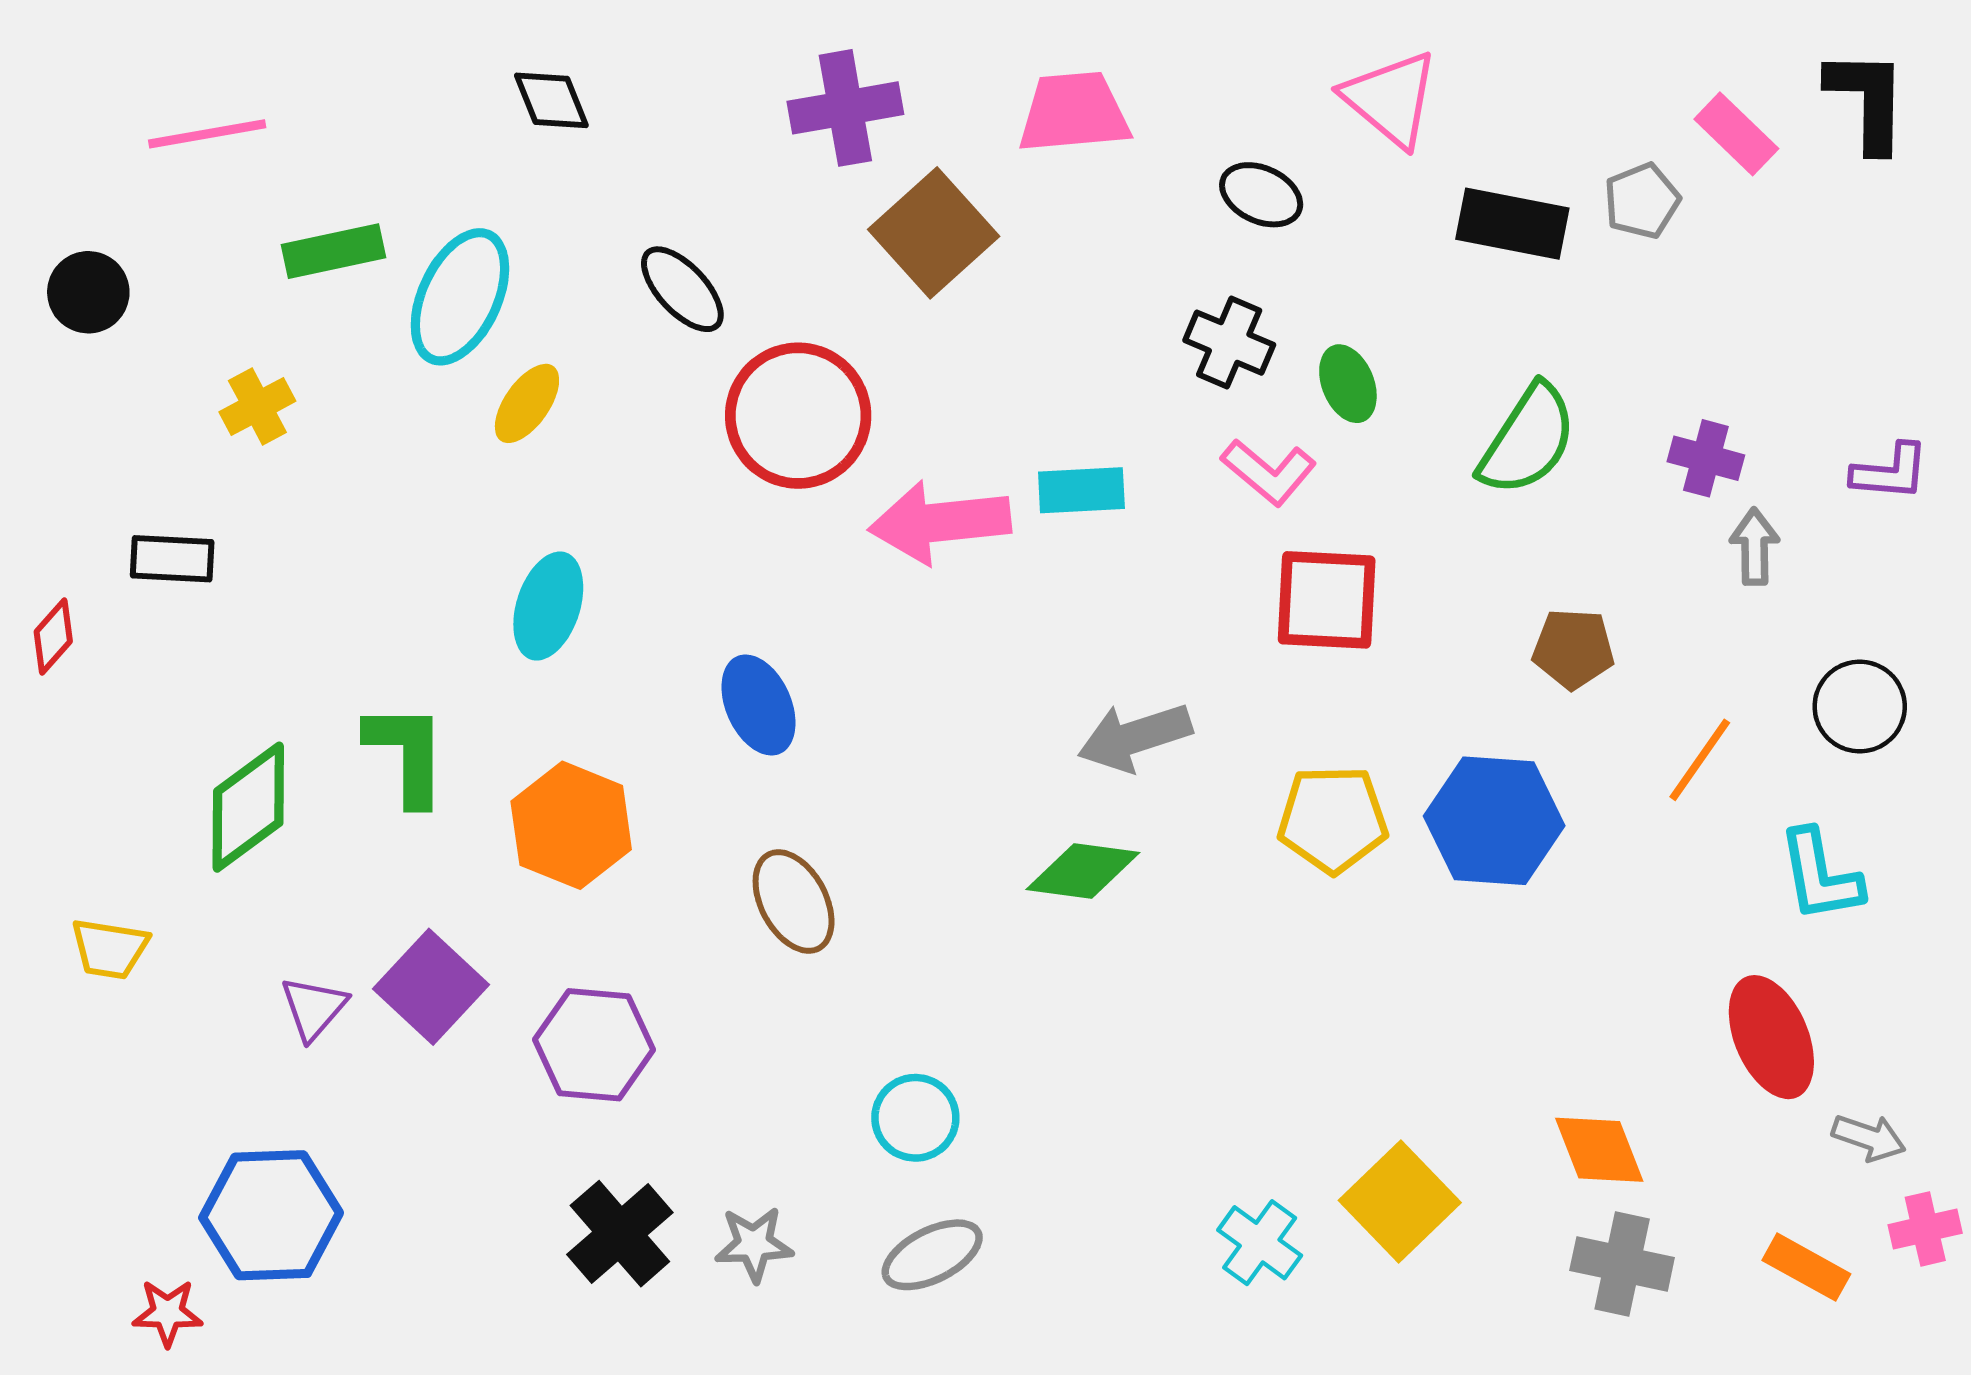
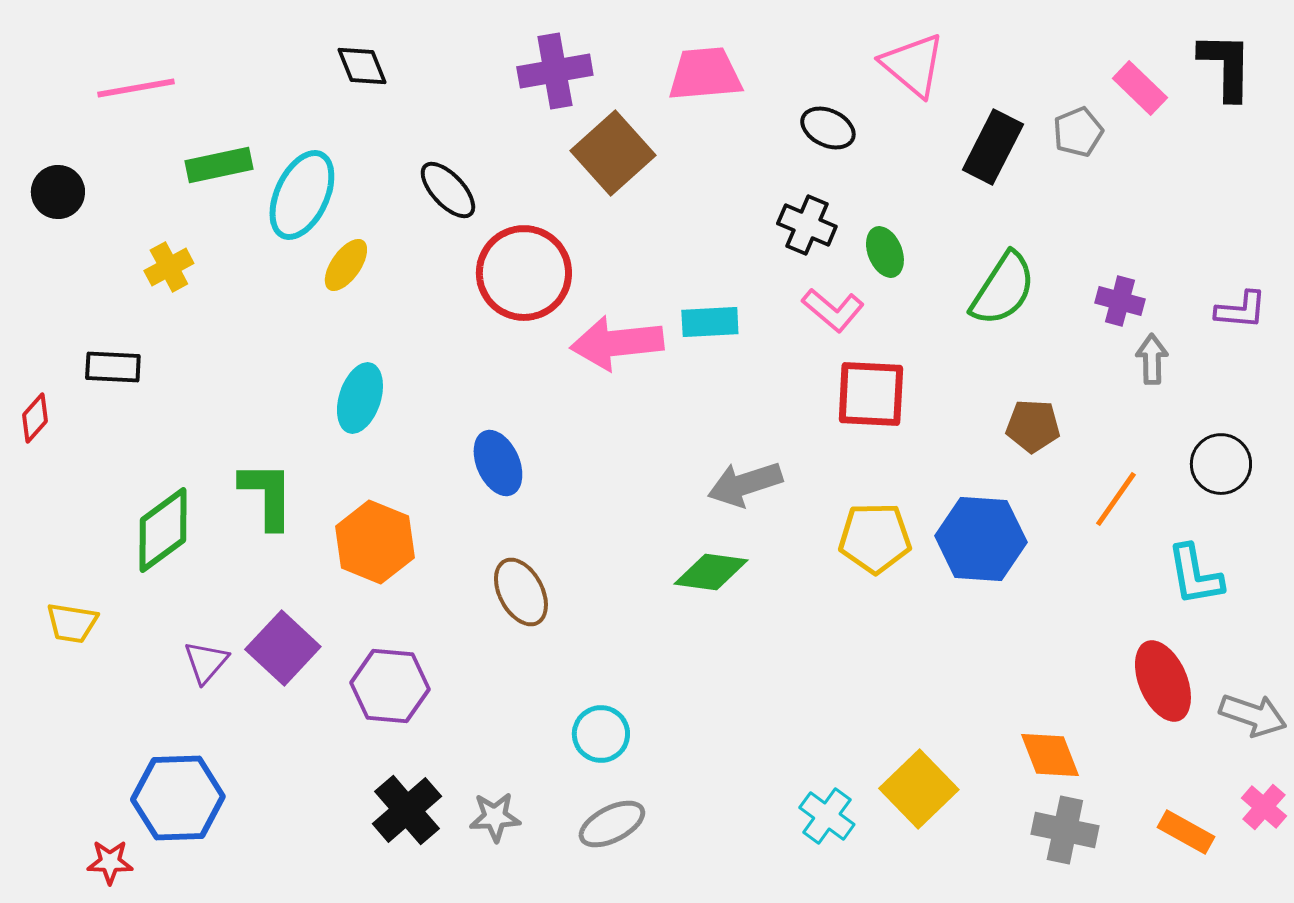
black rectangle: (1512, 224) -> (993, 147), turned -74
gray arrow: (1869, 1138) -> (1253, 715), moved, size x1.4
pink cross: (1925, 1229) -> (1264, 807), turned -36

